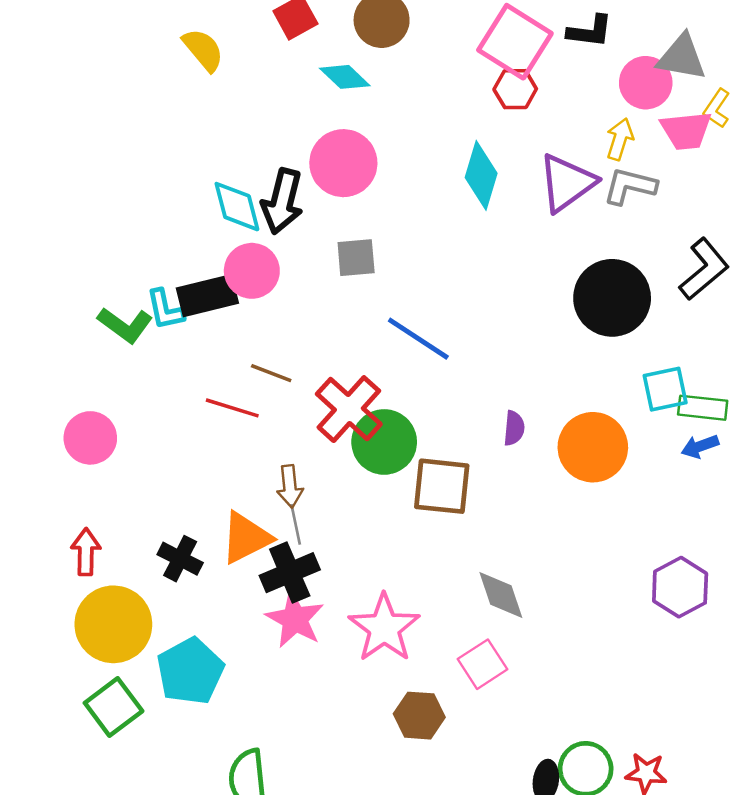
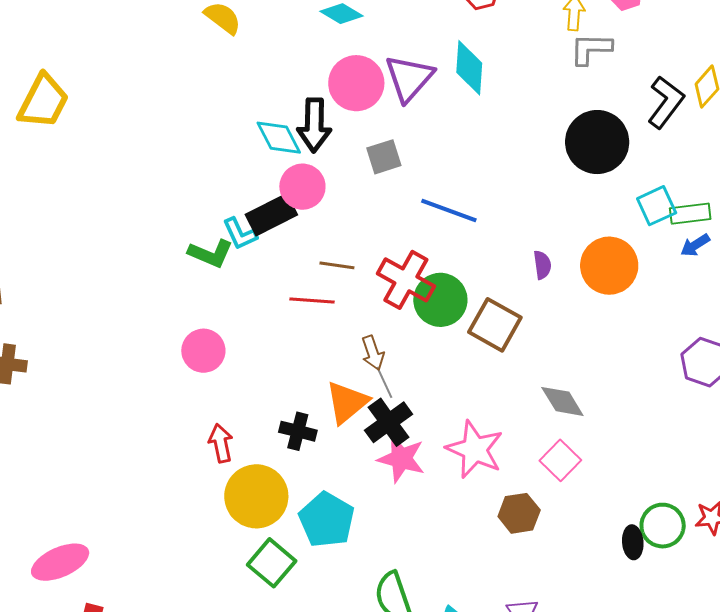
purple triangle: (567, 183) -> (409, 78), moved
brown square: (442, 486) -> (495, 325), turned 36

